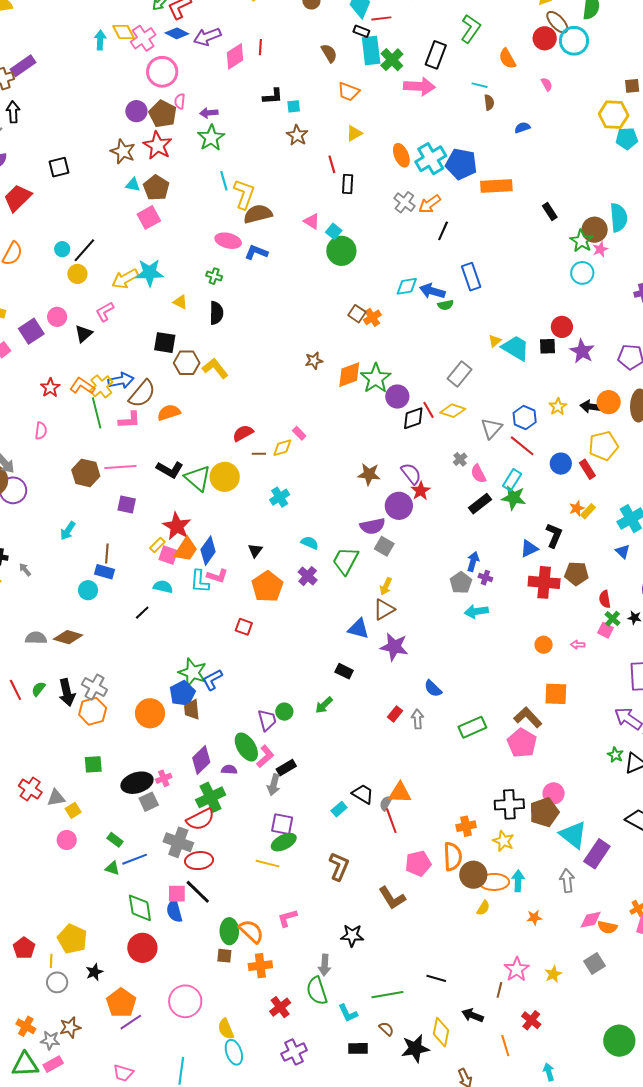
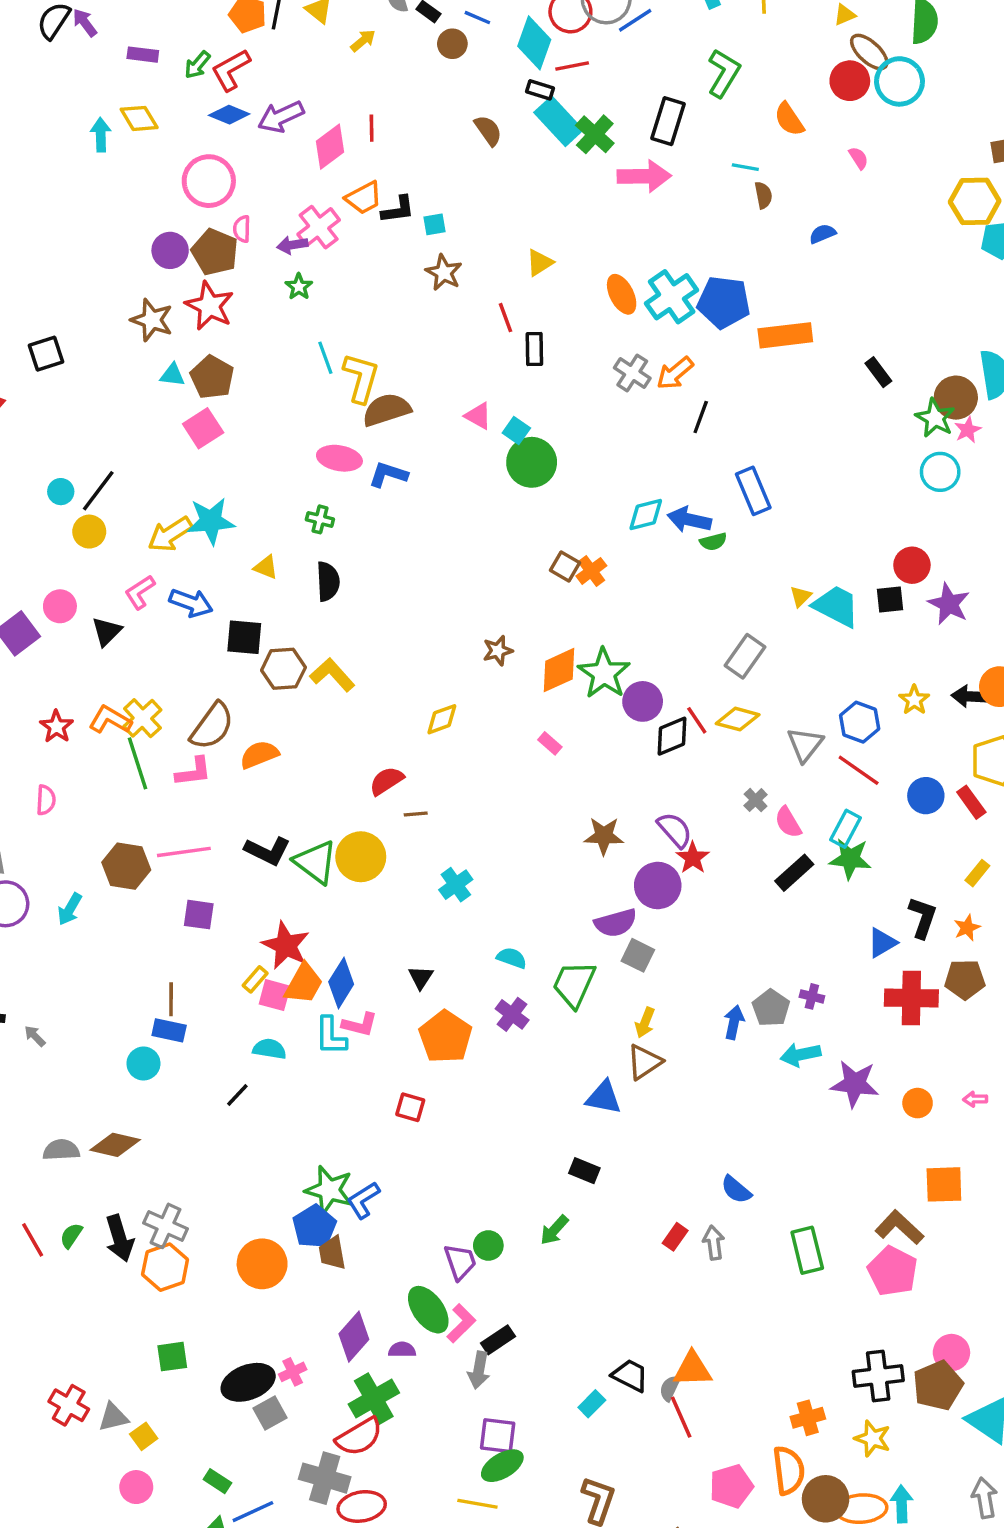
pink cross: (143, 38) -> (319, 227), moved
cyan rectangle: (371, 50) -> (559, 121), turned -32
orange trapezoid: (349, 92) -> (364, 198), moved, turned -45
green star: (211, 138) -> (299, 287), size x0.6
blue arrow: (121, 381) -> (191, 603), moved, turned 35
pink rectangle: (299, 433) -> (550, 743), moved
yellow diamond: (282, 448) -> (442, 719), moved
orange star: (577, 508) -> (967, 928), moved
cyan arrow: (68, 531) -> (70, 909), moved
blue arrow: (473, 562) -> (734, 1022), moved
purple star: (394, 647) -> (855, 1084), moved
green rectangle: (472, 727) -> (807, 1250), turned -76

